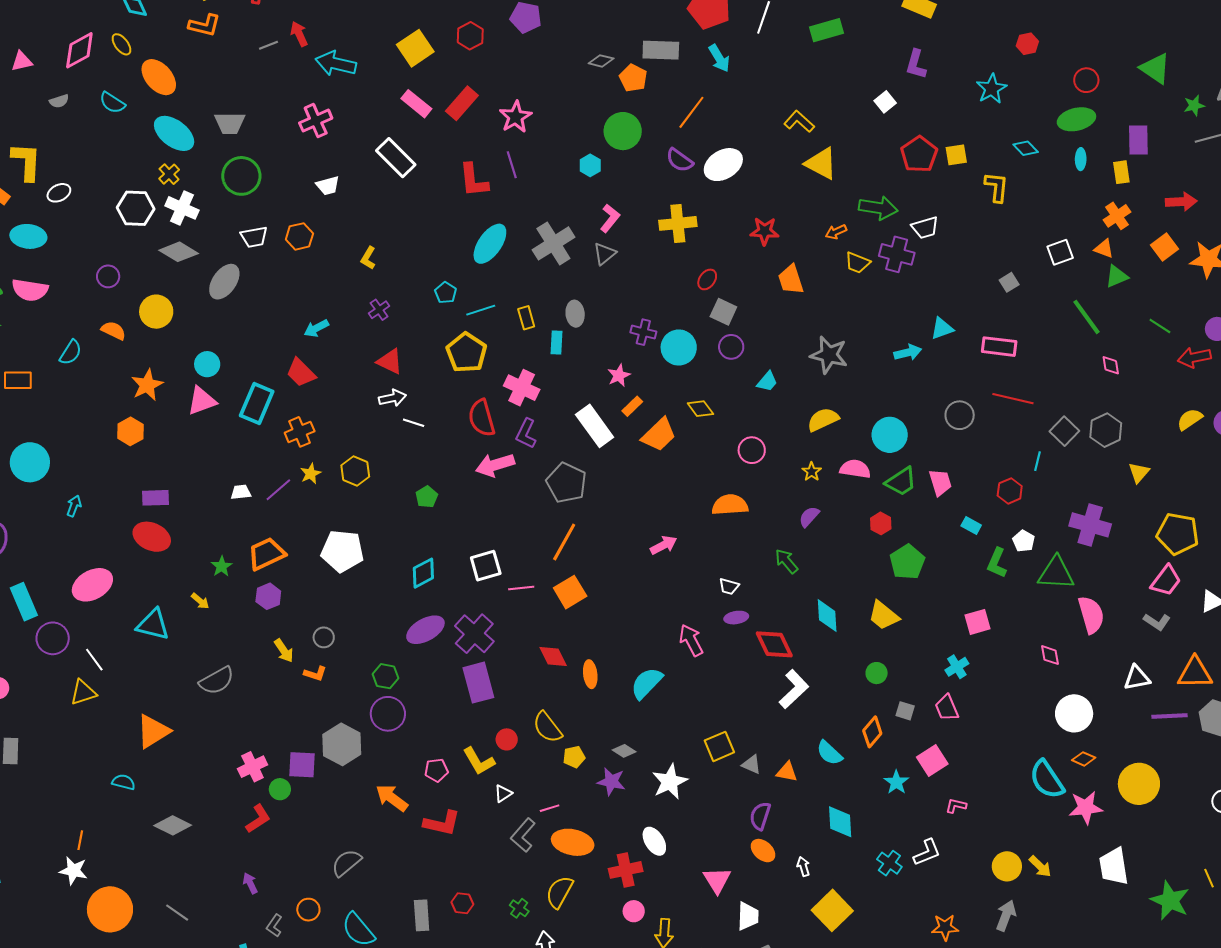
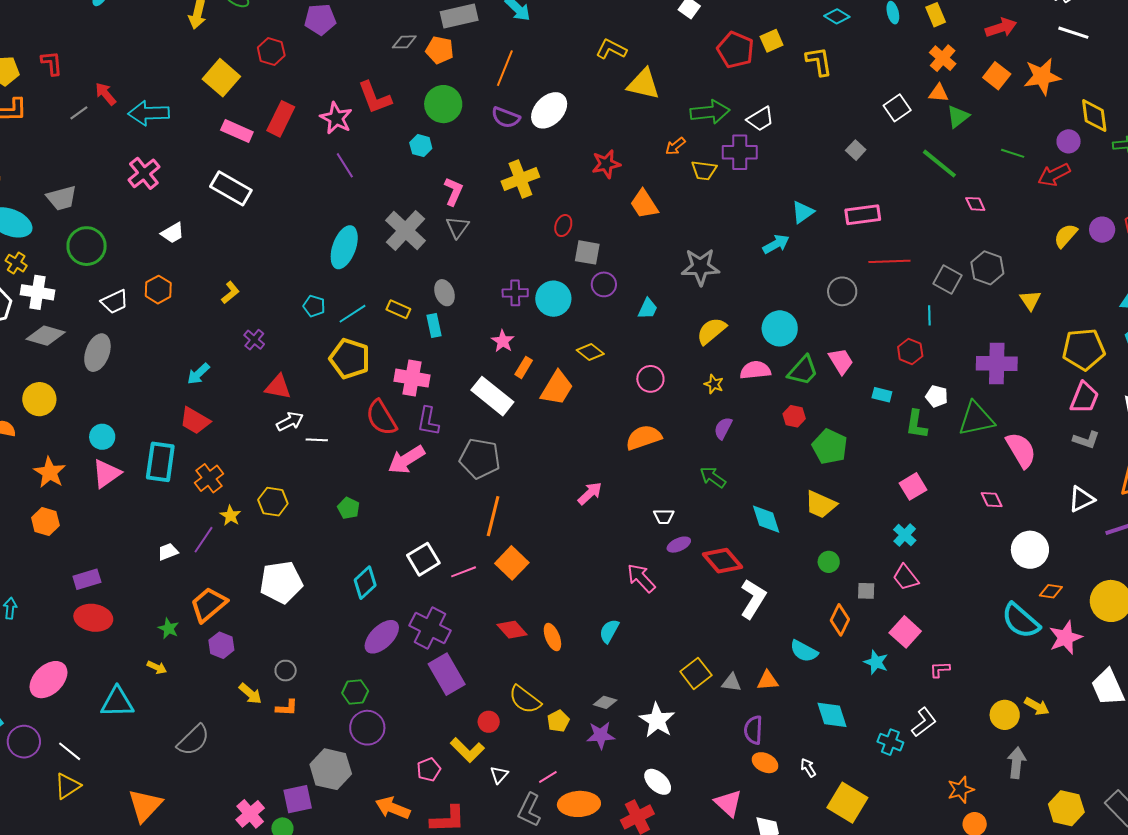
red L-shape: (474, 180) -> (375, 98), moved
yellow L-shape: (368, 258) -> (230, 293), turned -145
yellow rectangle: (526, 318) -> (398, 309), turned -35
cyan semicircle: (647, 683) -> (609, 631), size x0.7

